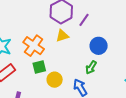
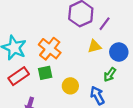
yellow triangle: (62, 36) -> (94, 46), moved
green square: (39, 67) -> (45, 73), moved

